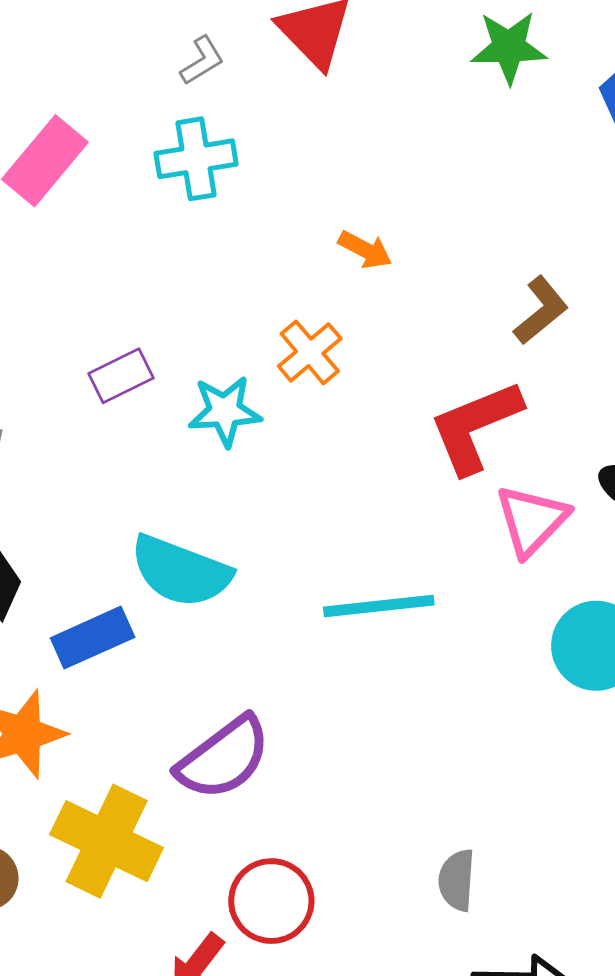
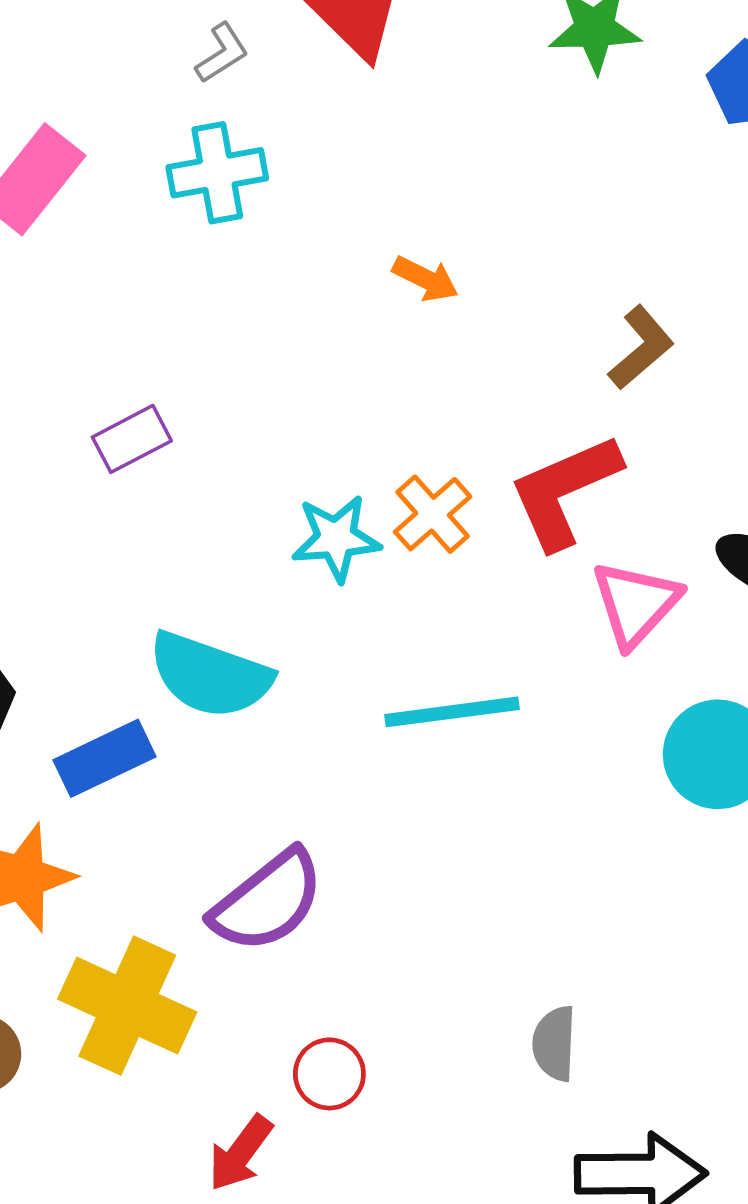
orange cross: (310, 352) -> (433, 514), moved
cyan star: (225, 411) -> (336, 538), moved
red circle: (271, 901) -> (329, 1074), size x0.7

